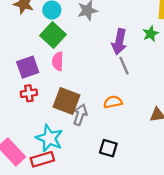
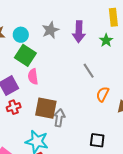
purple arrow: (119, 42) -> (79, 32), moved
orange semicircle: (113, 102) -> (103, 94), moved, turned -42
black square: (108, 148) -> (97, 140), moved

